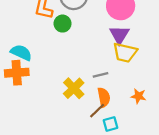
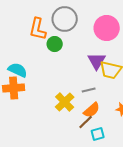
purple triangle: (119, 35) -> (97, 61), moved
orange semicircle: (104, 97) -> (92, 110), turned 60

